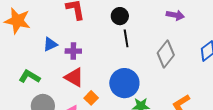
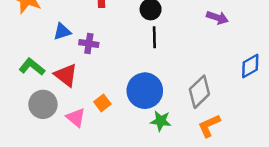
gray diamond: (166, 54) -> (199, 92), moved
red triangle: (74, 77) -> (66, 75), moved

